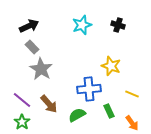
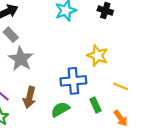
brown arrow: (49, 104) -> (29, 97), turned 54

